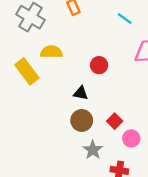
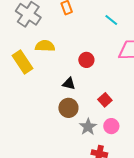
red square: (115, 121) -> (105, 100), moved
gray star: (93, 150) -> (88, 127), moved

